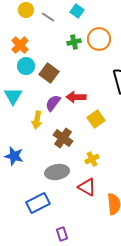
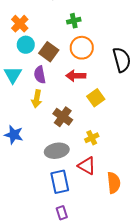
orange circle: (99, 39) -> (82, 48), moved
purple semicircle: (53, 103) -> (40, 75), moved, turned -48
blue rectangle: (38, 203) -> (60, 182), moved, turned -75

